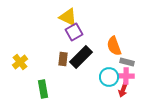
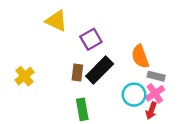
yellow triangle: (68, 17) -> (56, 21), moved
pink cross: (126, 76) -> (155, 93), turned -35
green rectangle: (43, 89) -> (82, 109), moved

